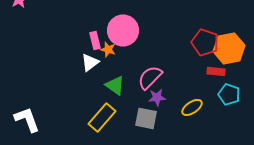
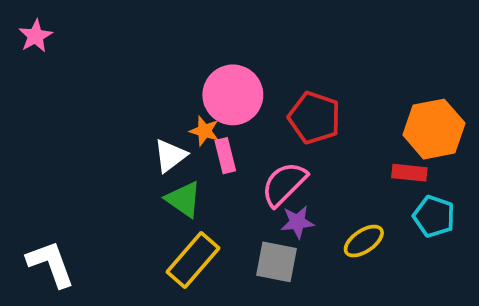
pink rectangle: (95, 40) -> (225, 156), moved
red pentagon: (205, 42) -> (314, 118), moved
green triangle: (115, 85) -> (183, 199), moved

